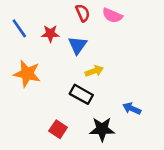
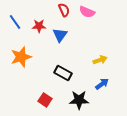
yellow arrow: (94, 71) -> (100, 60), moved
orange star: (27, 74) -> (21, 57), turned -30
blue arrow: (132, 109) -> (102, 84), turned 120

